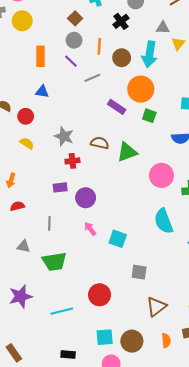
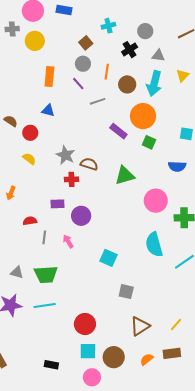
gray triangle: (163, 28) -> (158, 56), moved
brown semicircle: (100, 143) -> (89, 164), moved
red semicircle: (17, 206) -> (30, 221), moved
pink arrow: (90, 229) -> (68, 241), moved
gray triangle: (23, 246) -> (17, 272), moved
red circle: (100, 295) -> (85, 324), moved
cyan line: (62, 311) -> (45, 305), moved
orange semicircle: (166, 341) -> (147, 359), turned -128

